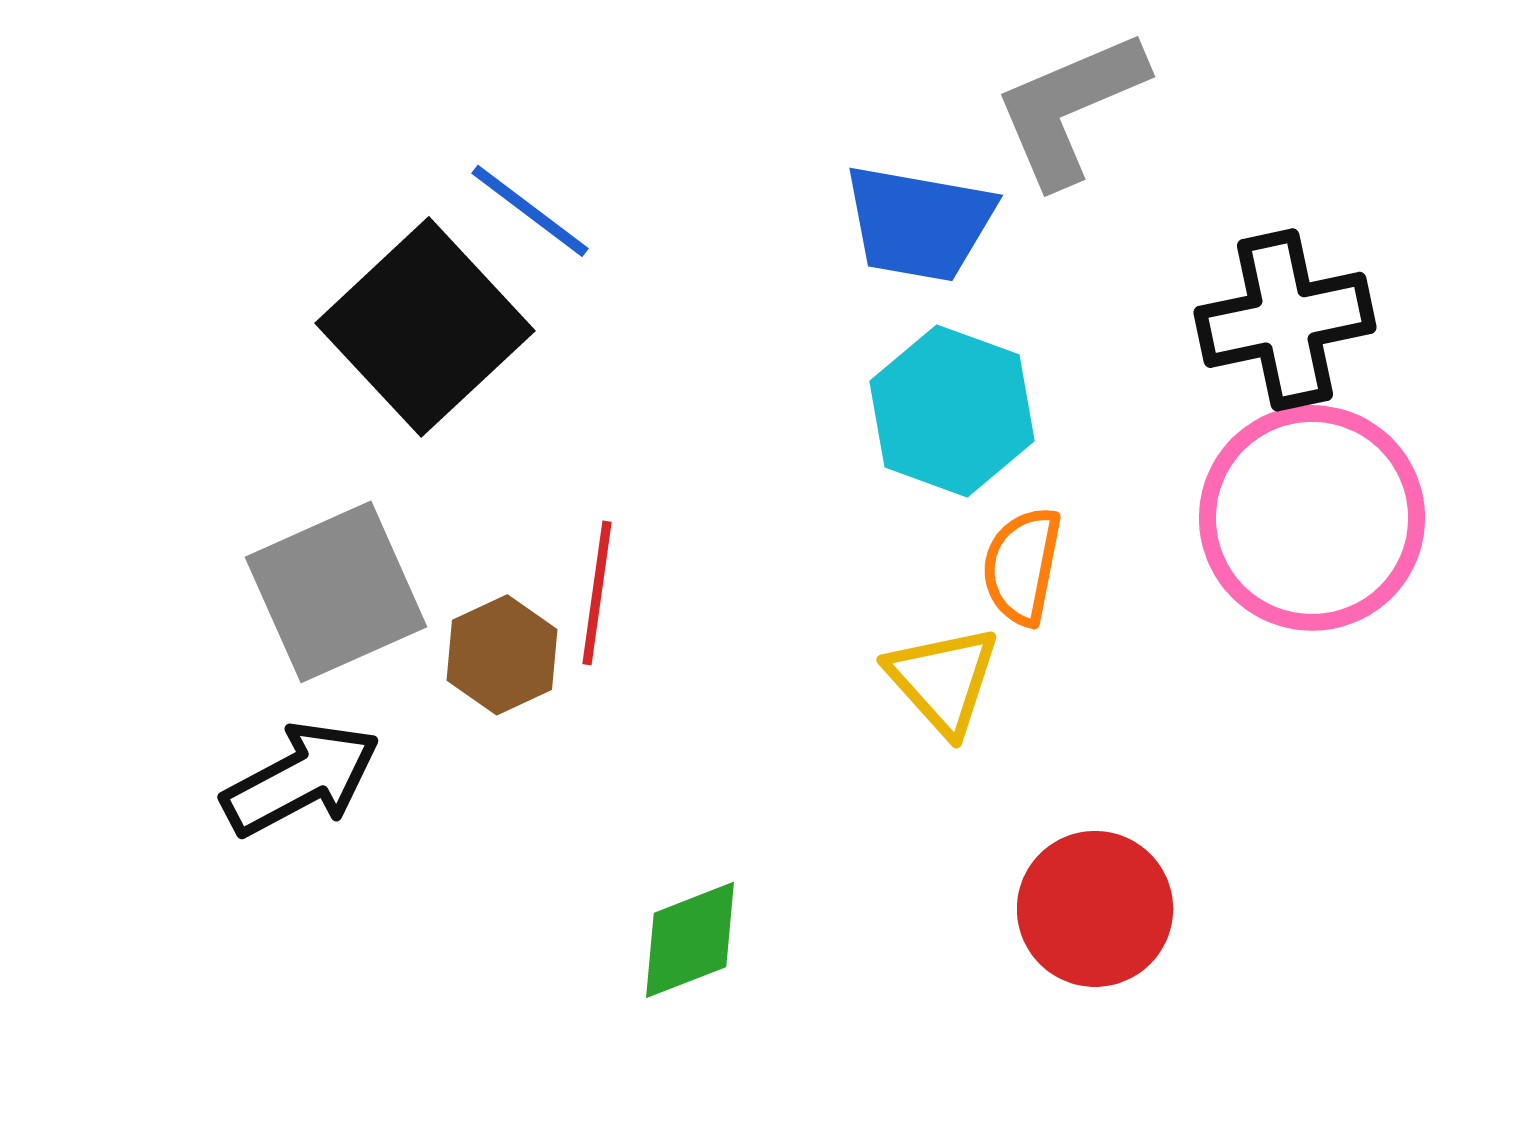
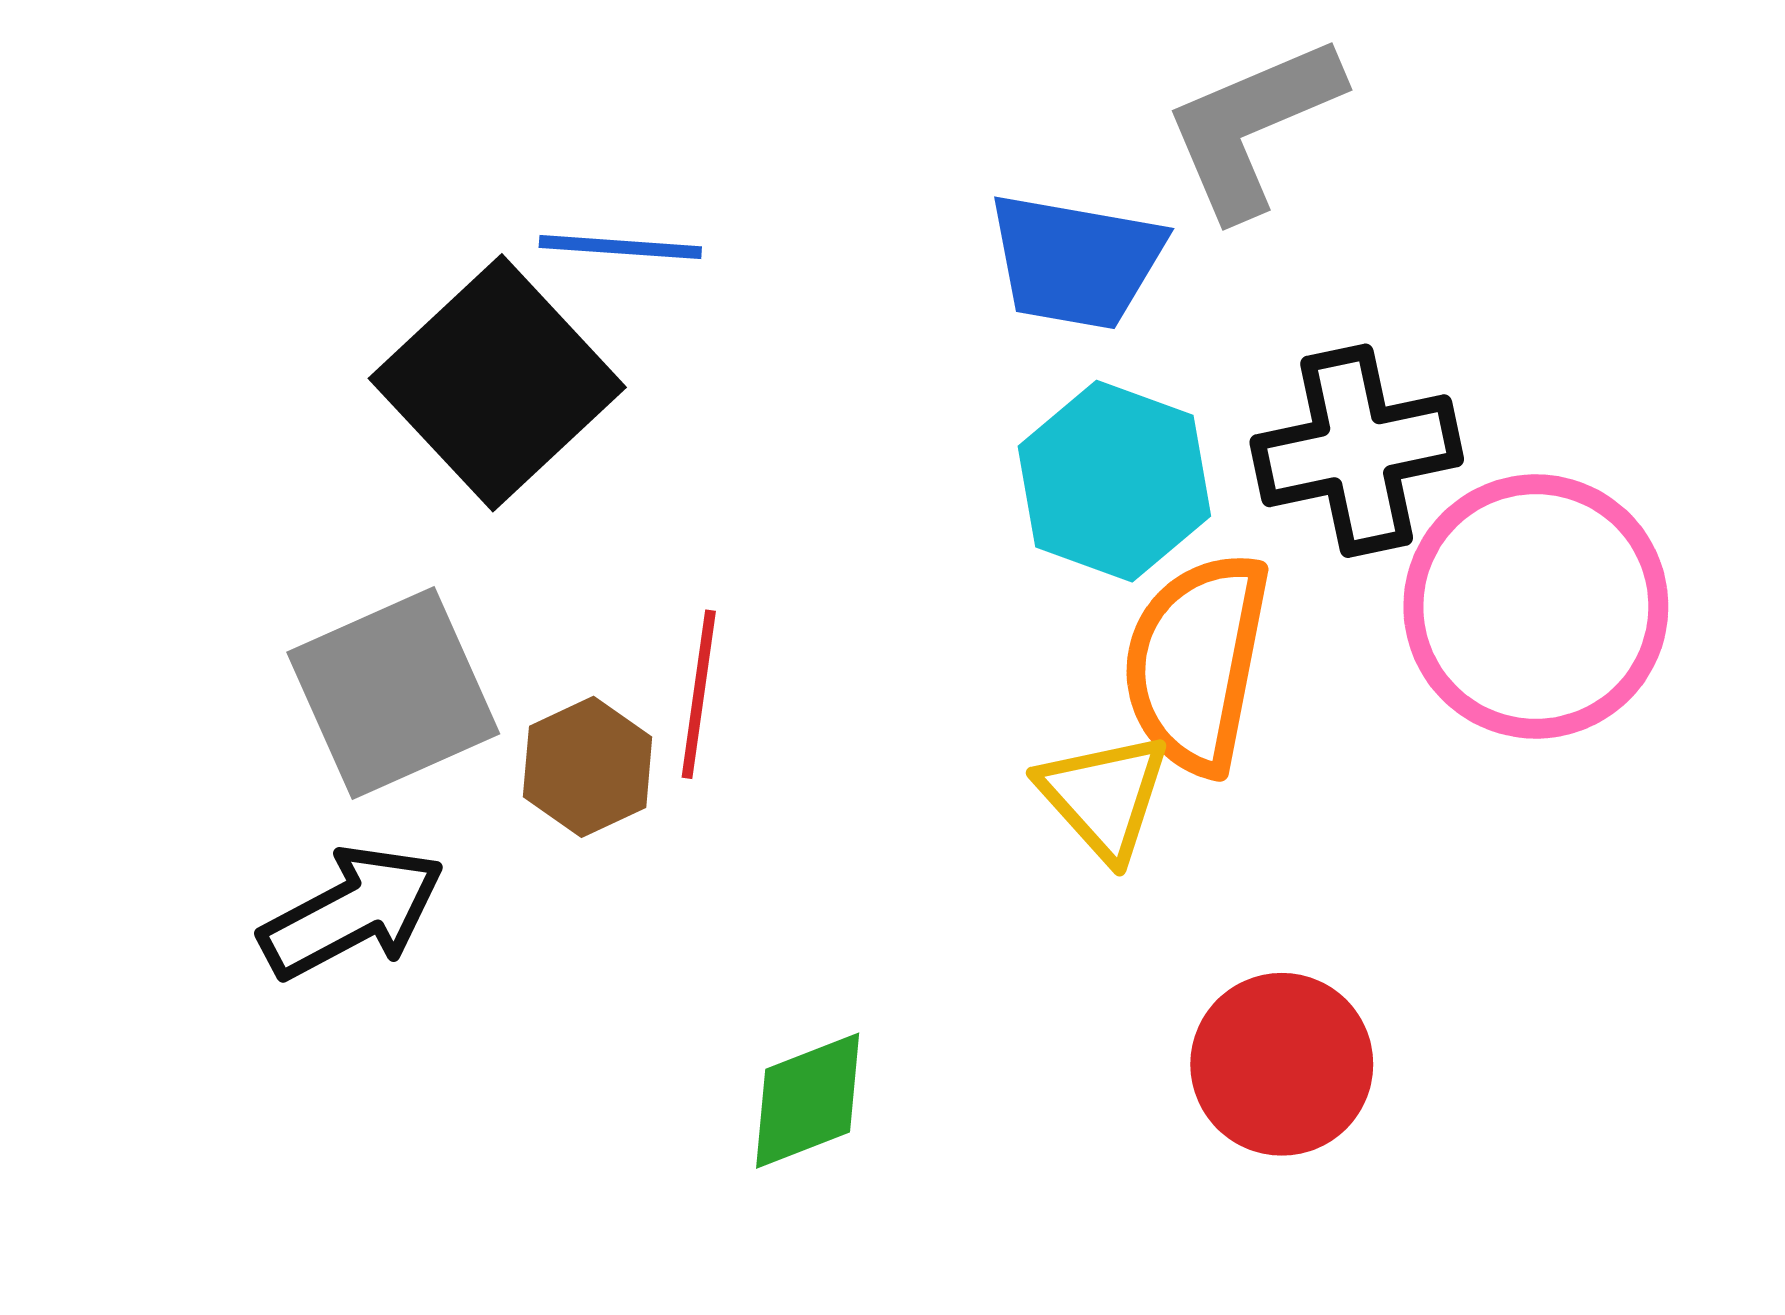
blue line: (530, 211) -> (620, 247), turned -33
black cross: (1285, 320) -> (1357, 451), moved
orange semicircle: (1022, 566) -> (1196, 663), size x1.6

